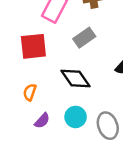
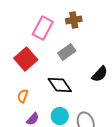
red square: (33, 46) -> (26, 59), turned -35

